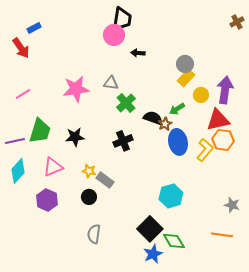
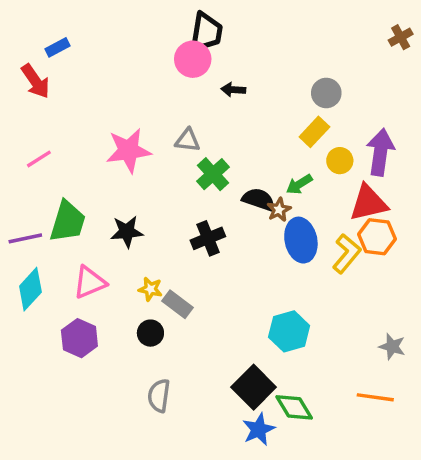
gray circle: (185, 64) -> (326, 93), moved

